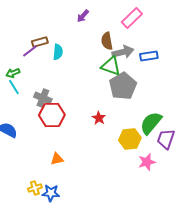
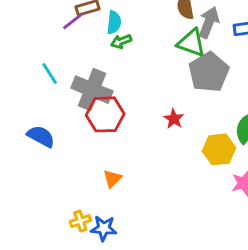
gray arrow: (123, 52) -> (209, 22), turned -55
green arrow: (13, 73) -> (121, 41), moved
gray cross: (43, 98) -> (92, 90), size x1.5
orange triangle: (57, 159) -> (112, 179), turned -32

